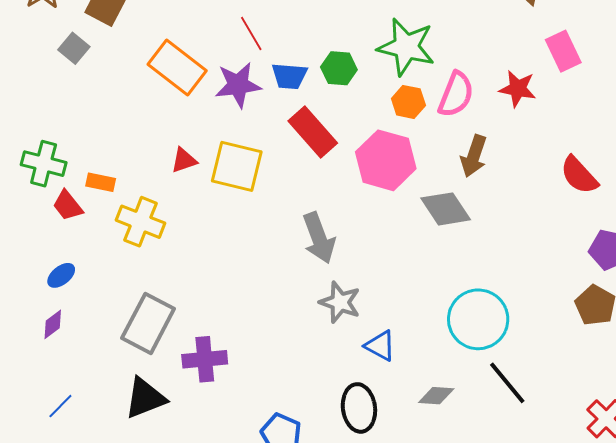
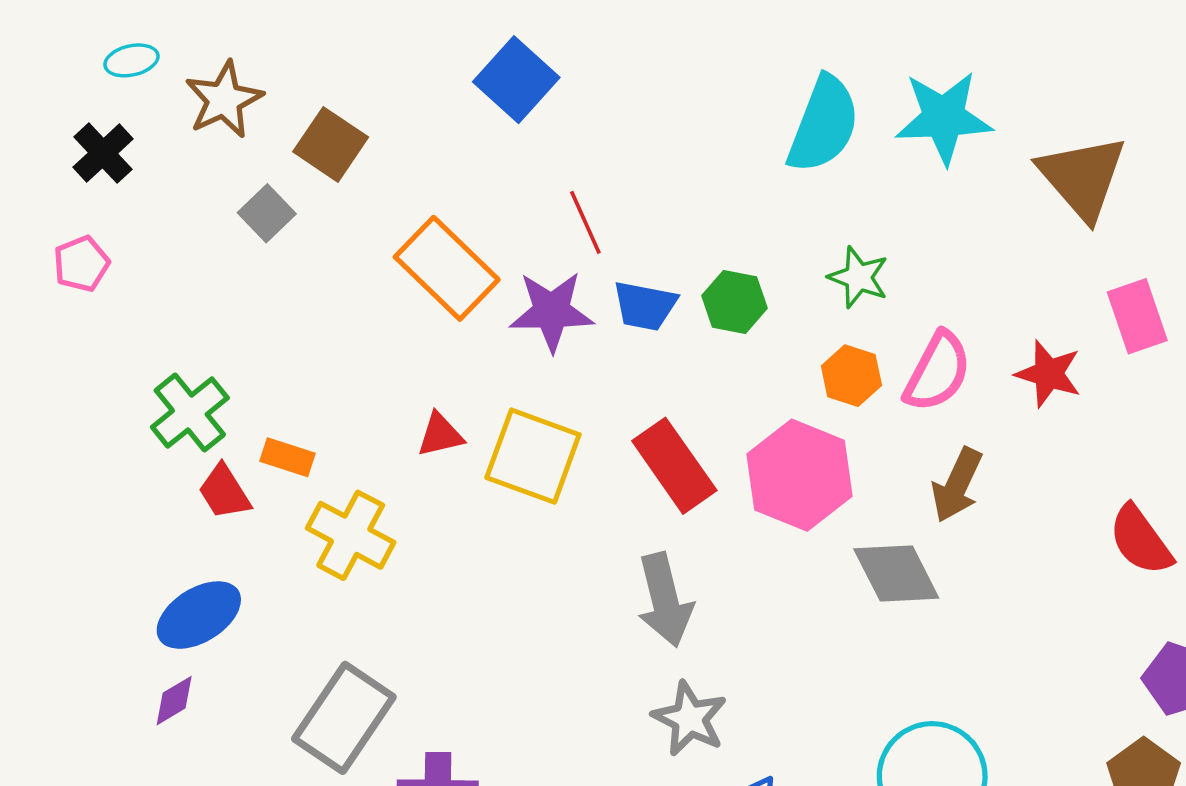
green star: (406, 47) -> (859, 277), size x0.6
red rectangle: (313, 132) -> (674, 466), moved
green cross: (44, 164) -> (190, 412), turned 30
blue ellipse: (61, 275) -> (199, 615), size x1.6

